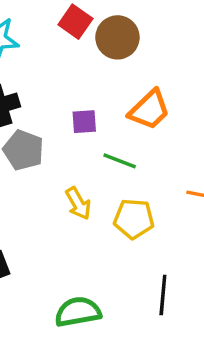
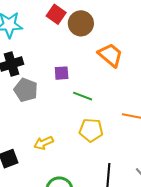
orange trapezoid: (149, 110) -> (110, 55), moved, turned -96
yellow arrow: (78, 203) -> (44, 143), moved, turned 96

